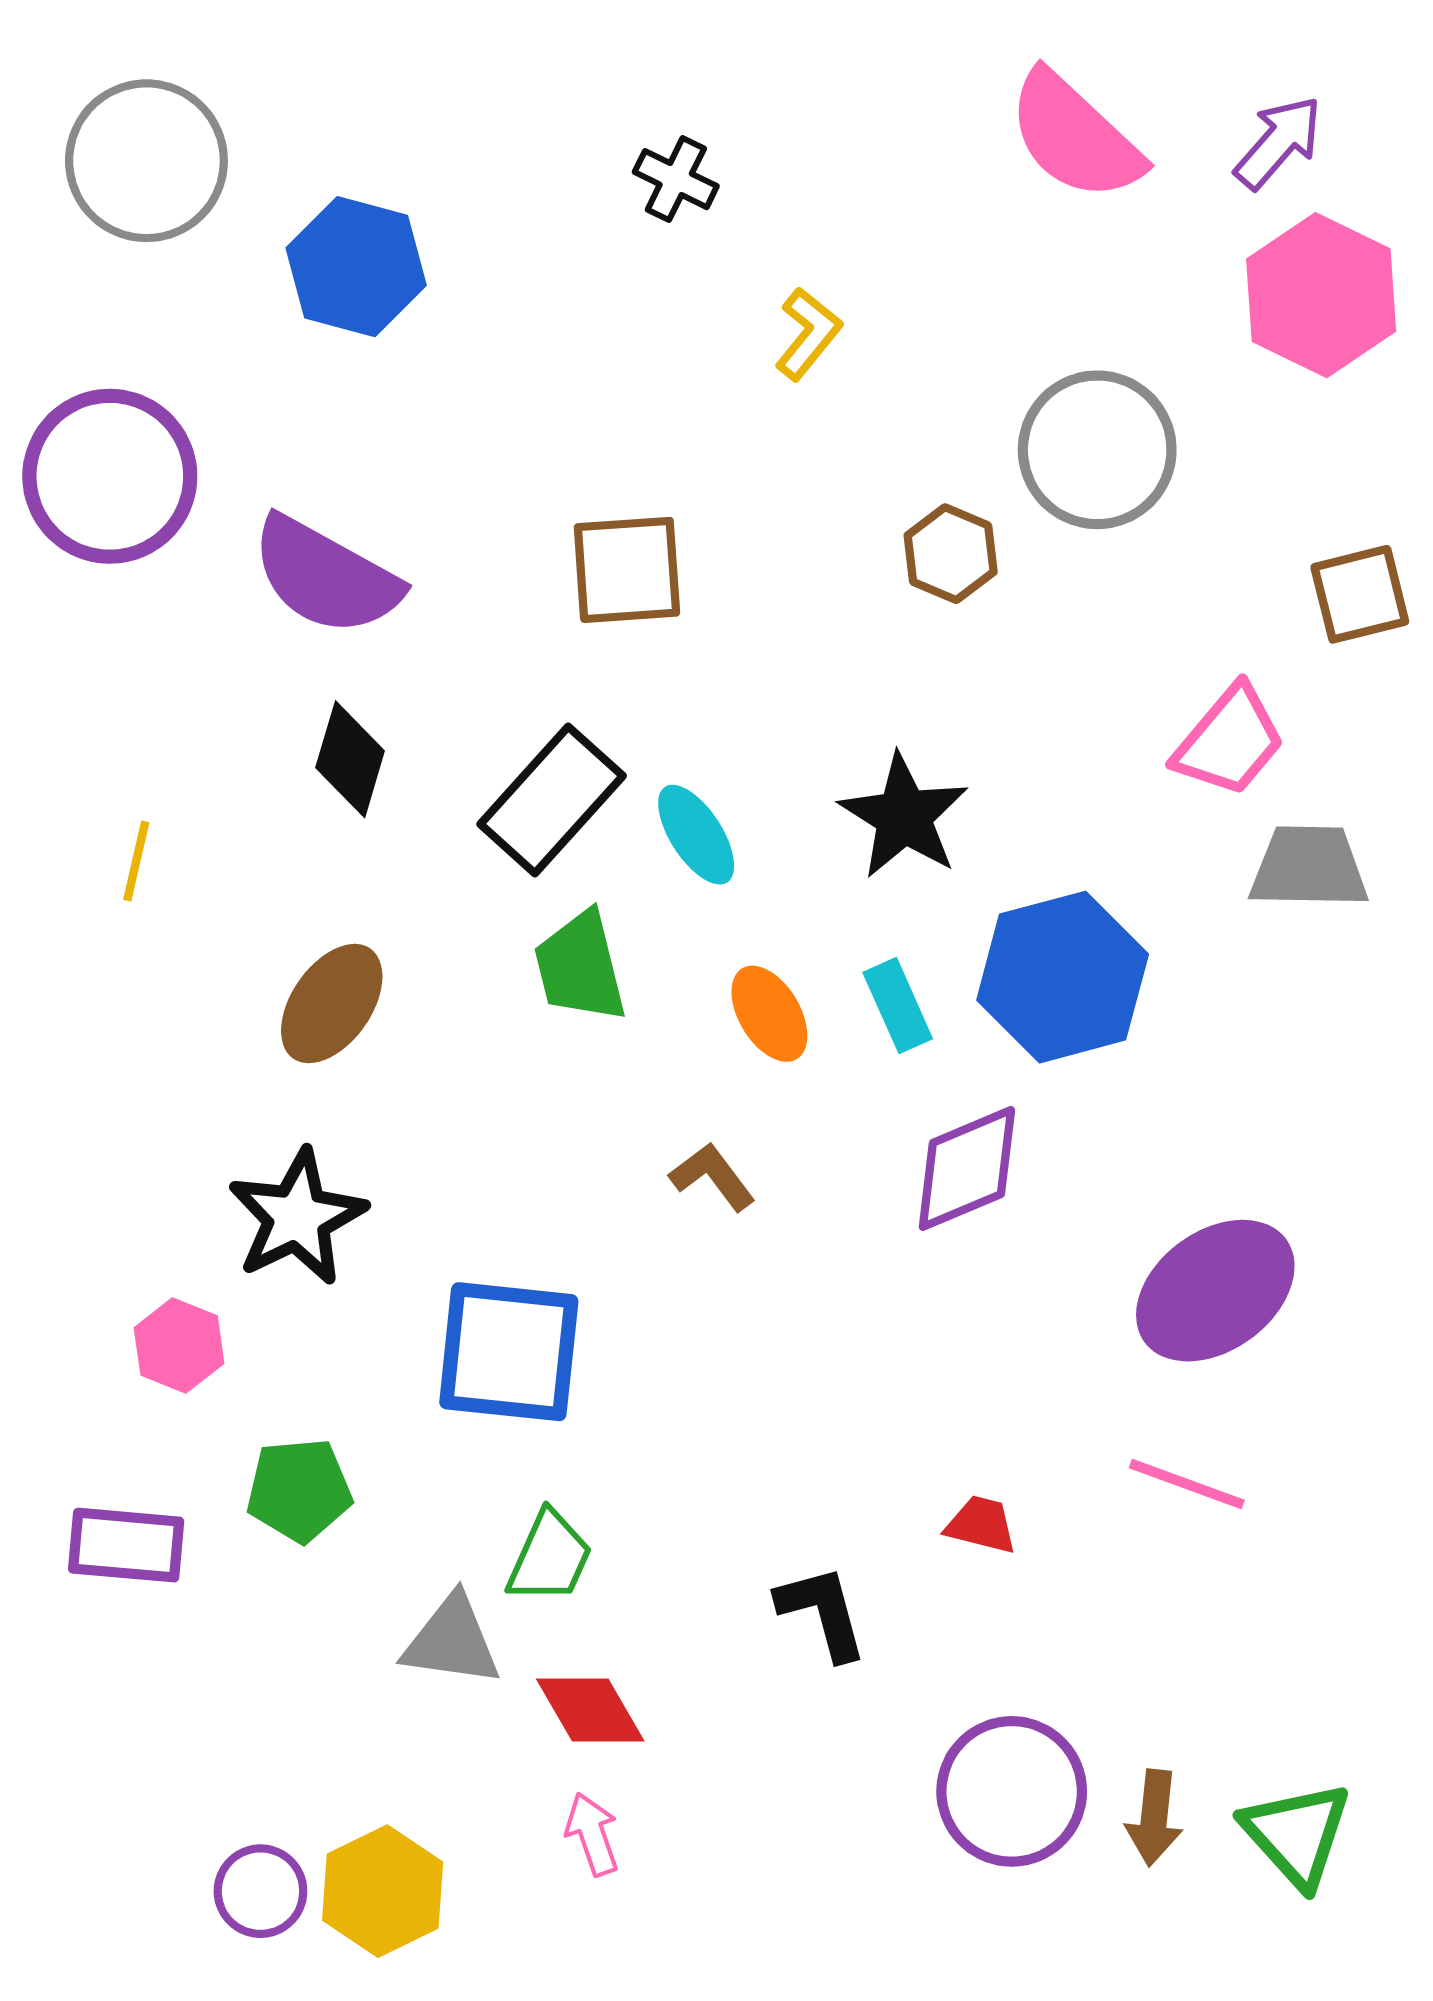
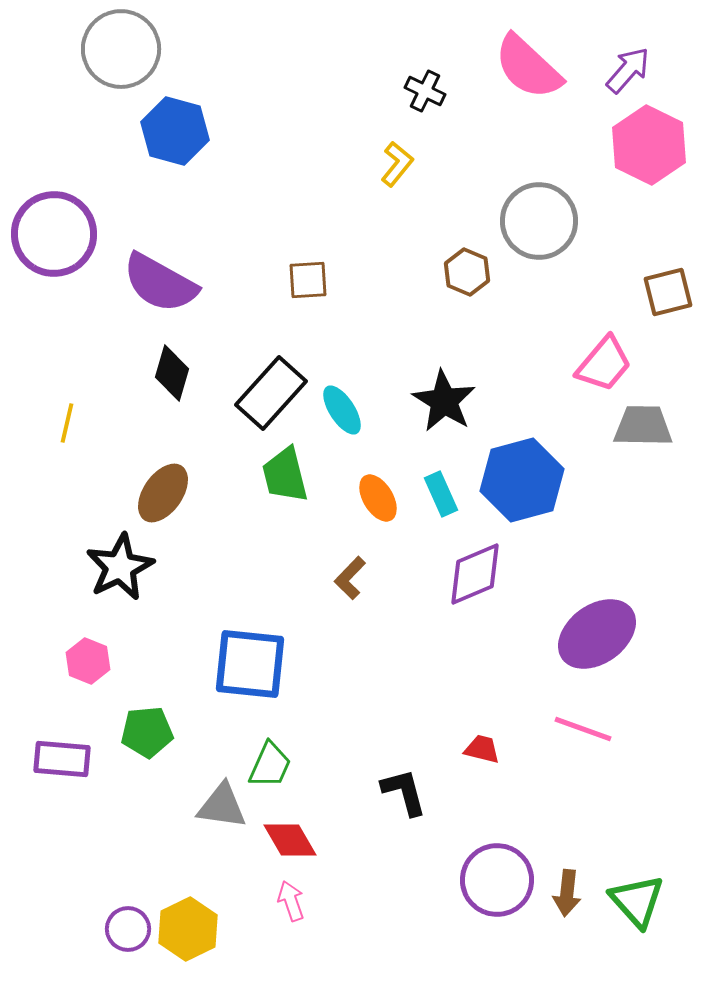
gray circle: (146, 161) -> (121, 49), moved
black cross: (676, 179) -> (425, 91), moved
brown square: (627, 570) -> (308, 280), size x0.7
brown L-shape: (712, 1177) -> (350, 578), turned -99
black star: (297, 1217) -> (120, 567), moved

